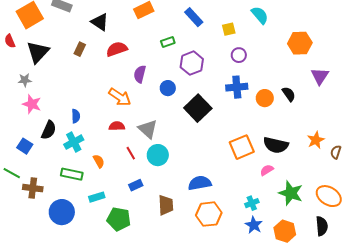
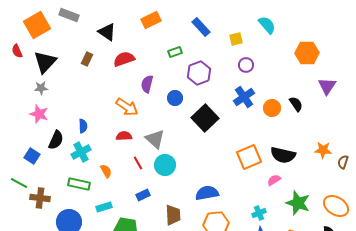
gray star: (25, 80) -> (41, 88), moved
blue cross: (237, 87) -> (244, 97), turned -30
orange star: (316, 140) -> (323, 150), turned 30

